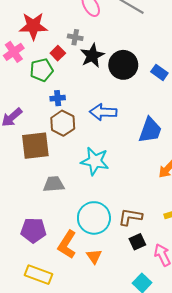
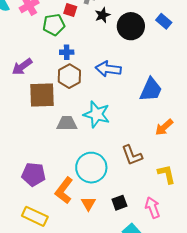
red square: (58, 53) -> (70, 10), turned -32
black star: (92, 56) -> (103, 15), size x0.7
blue rectangle: (159, 72) -> (164, 21), moved
gray trapezoid: (54, 184) -> (67, 123), moved
brown L-shape: (130, 217) -> (132, 155), moved, turned -125
black square: (137, 242) -> (119, 203), moved

